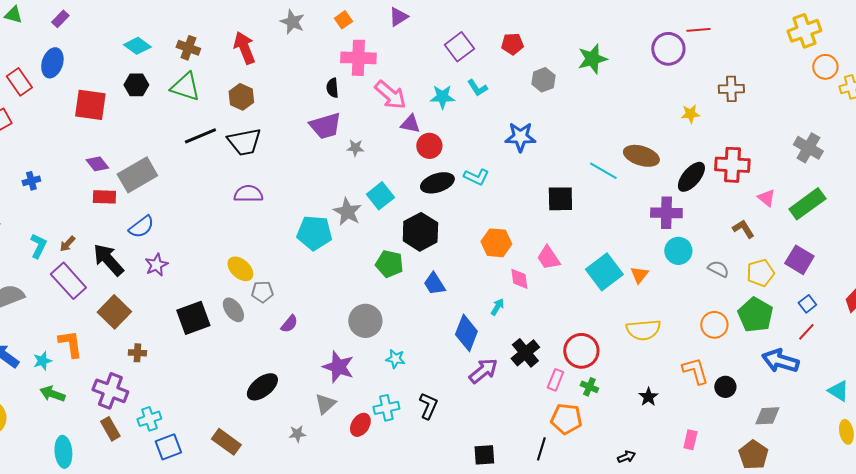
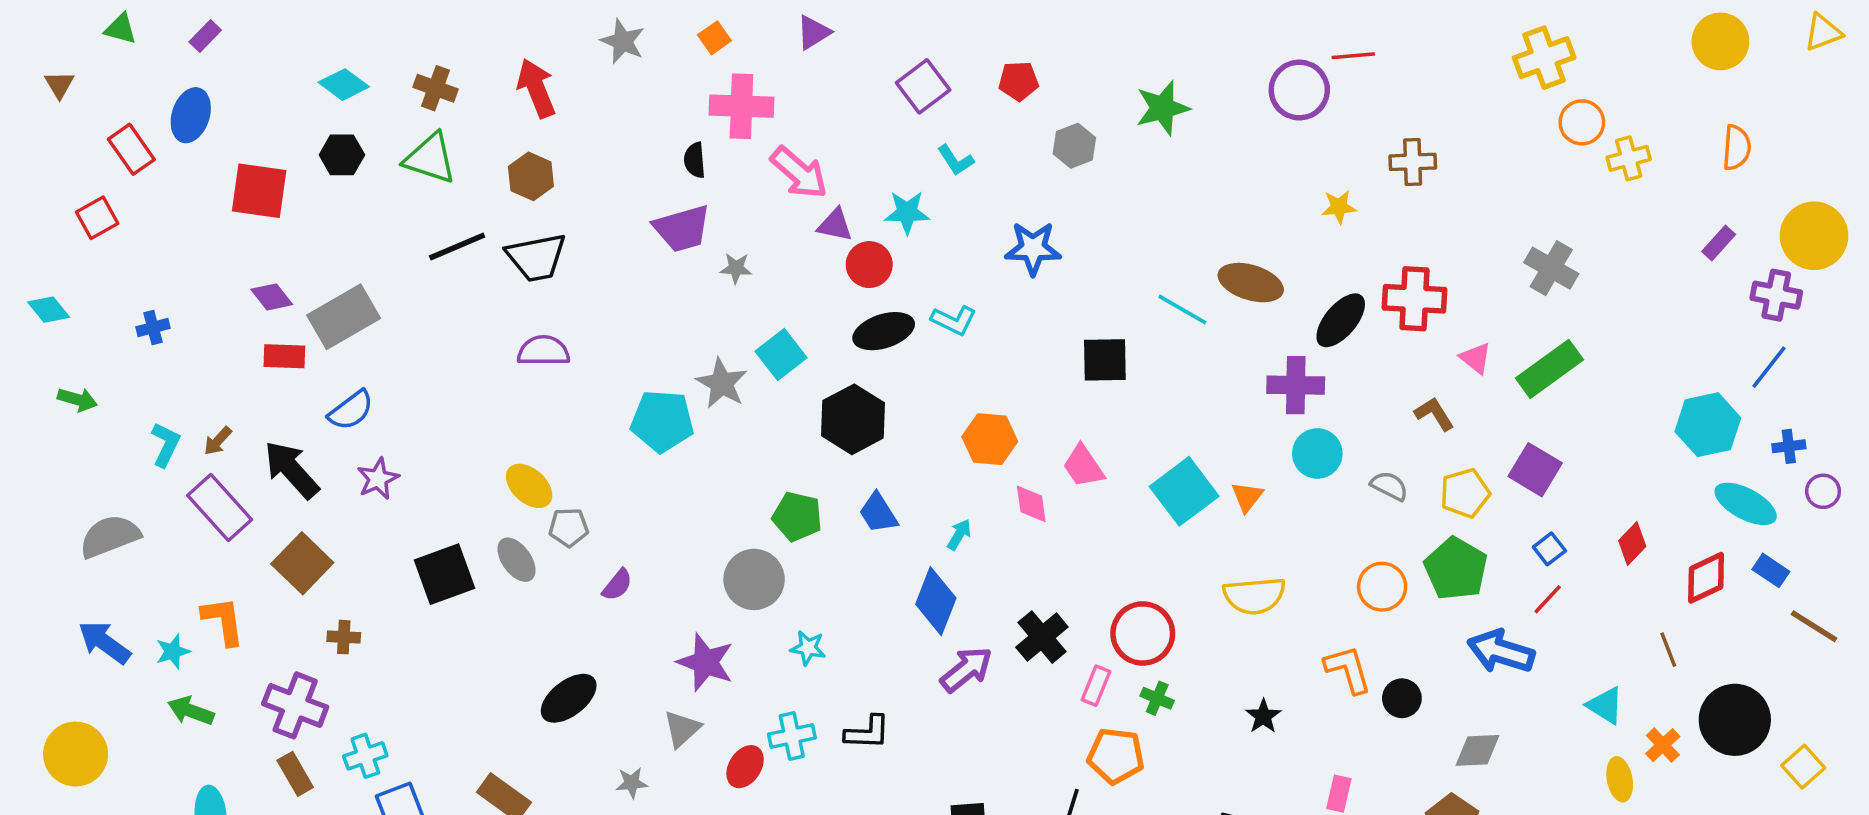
cyan star: (442, 97) -> (907, 212), moved
green pentagon: (389, 264) -> (797, 516), moved
cyan arrow: (497, 307) -> (959, 534), moved
black L-shape: (428, 406) -> (867, 732), turned 68

